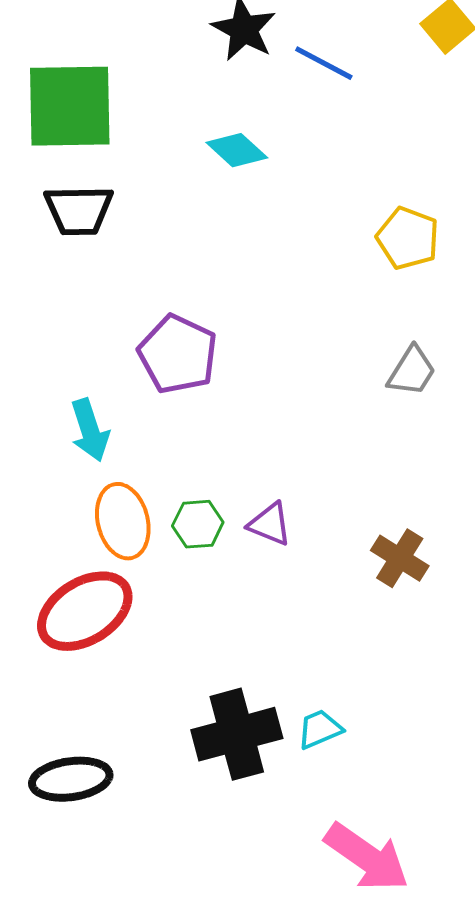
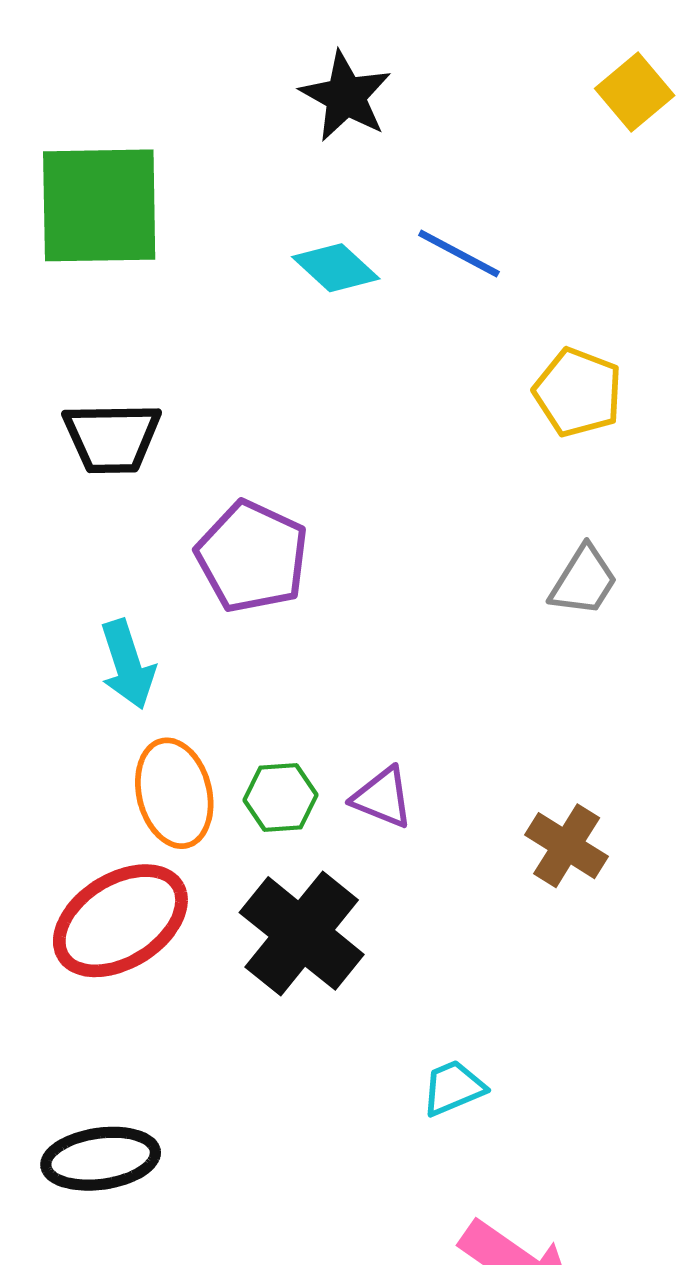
blue line: (324, 63) -> (459, 254), moved
black trapezoid: (79, 210) -> (112, 438), moved
black cross: (237, 734) -> (302, 933), moved, turned -36

